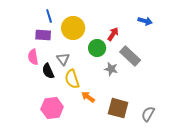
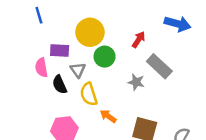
blue line: (49, 16) -> (39, 15), moved
blue arrow: (145, 21) -> (178, 24), size x1.5
purple rectangle: (43, 35) -> (60, 50), moved
green circle: (97, 48) -> (105, 57), moved

